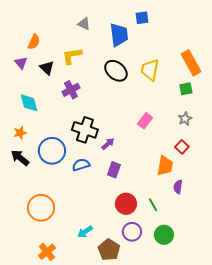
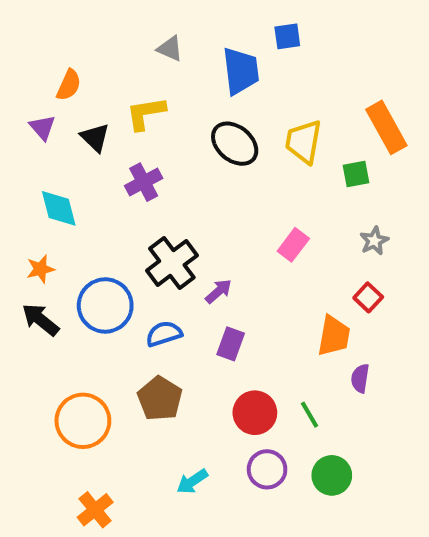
green square: (186, 89) -> (356, 174), moved
black cross: (85, 130) -> (172, 263), turned 35
cyan arrow: (85, 232) -> (192, 481), moved
brown pentagon: (109, 250) -> (160, 399), moved

